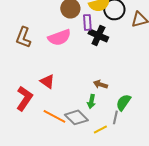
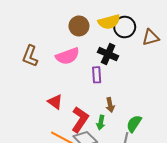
purple rectangle: (87, 22) -> (97, 75), moved
brown arrow: (100, 84) -> (110, 105), turned -120
red L-shape: (24, 98) -> (80, 119), moved

